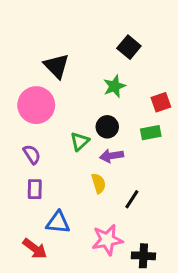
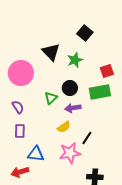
black triangle: (57, 66) -> (51, 52), moved
green rectangle: (151, 133) -> (100, 92), size x1.5
yellow semicircle: (99, 183) -> (64, 127), turned 72
pink star: (107, 240) -> (70, 153), moved
red arrow: (35, 249) -> (20, 172), turned 126

